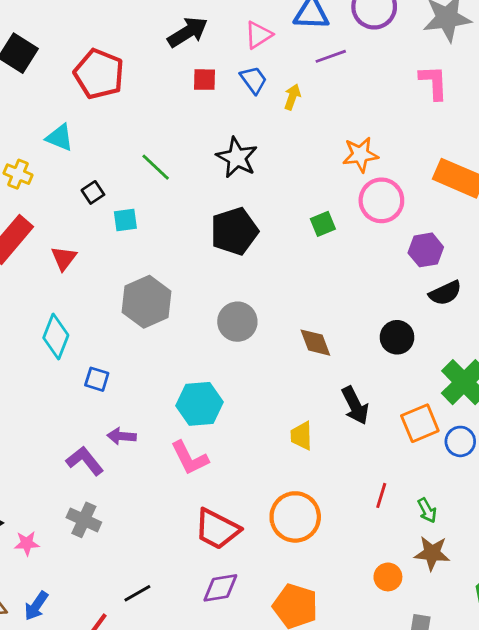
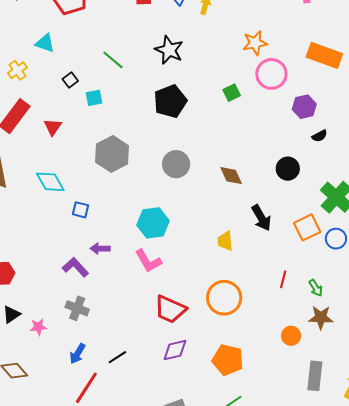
yellow cross: (18, 174) -> (17, 70), turned 36
black semicircle: (445, 293) -> (320, 136), size x0.7
cyan diamond: (56, 337) -> (50, 182), turned -48
blue arrow: (36, 606) -> (77, 354), moved

